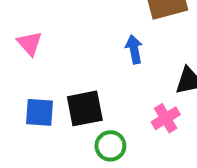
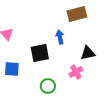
black square: (85, 108) -> (40, 53), moved

